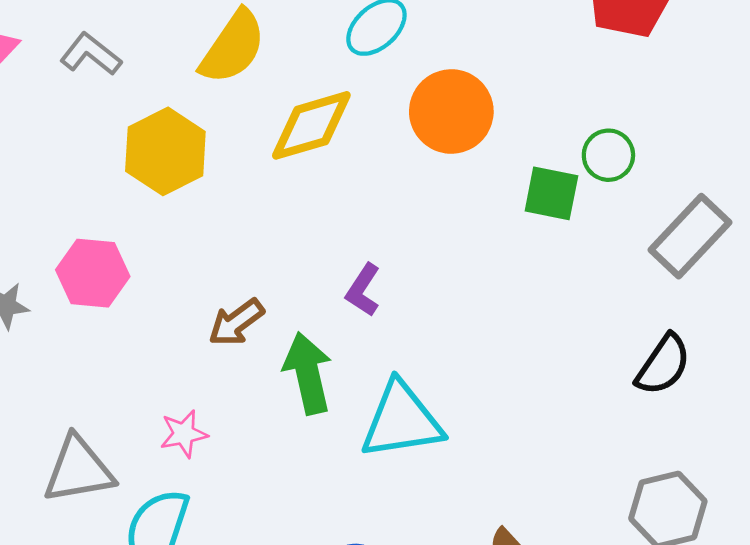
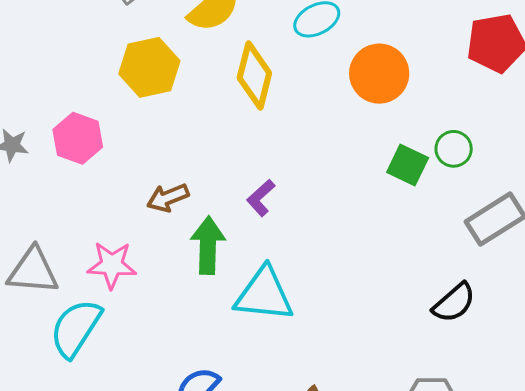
orange circle: (451, 111) -> (379, 74), moved
yellow diamond: (311, 125) -> (254, 75), turned -74
pink star: (184, 434) -> (112, 265), size x1.4

